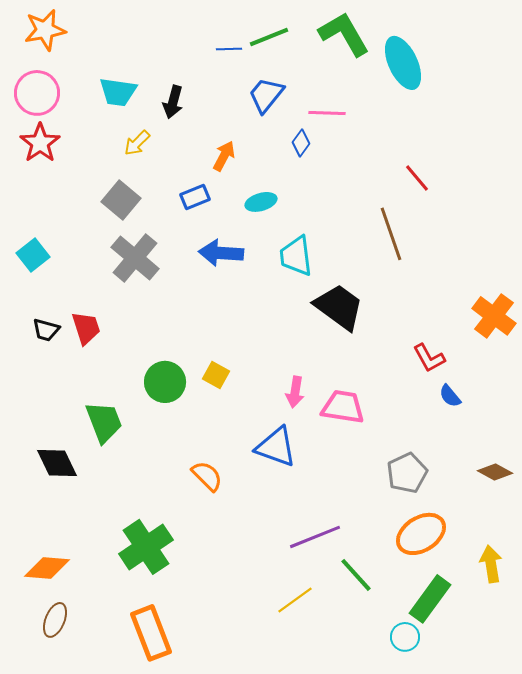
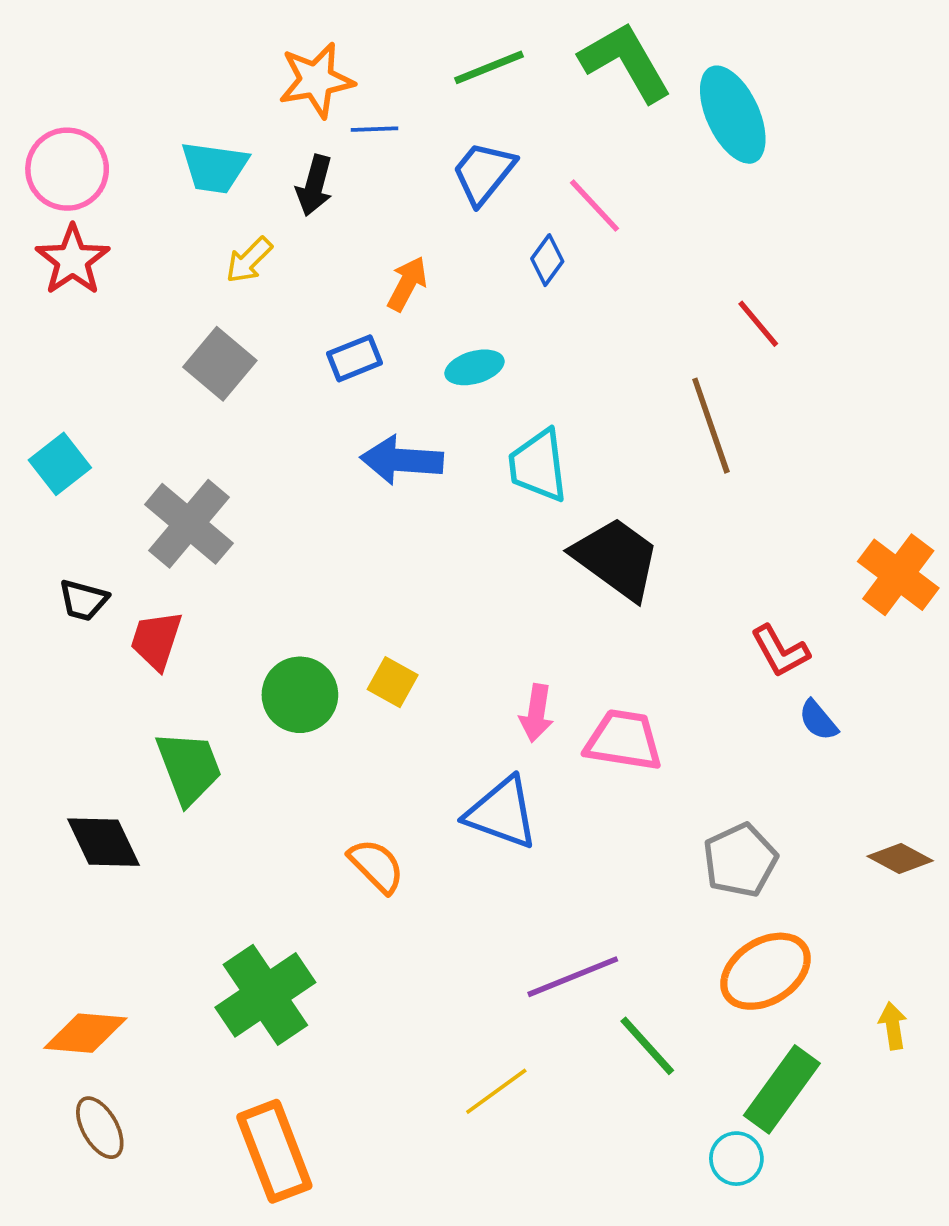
orange star: (45, 30) -> (316, 80), moved
blue line: (229, 49) -> (374, 129), moved
pink line: (327, 113) -> (595, 206), turned 45
gray cross: (135, 258) -> (189, 524), moved
red trapezoid: (86, 328) -> (156, 640), moved, turned -144
yellow arrow: (491, 564) -> (893, 1026), size x0.7
yellow line: (295, 600) -> (496, 1091), moved
brown ellipse: (55, 620) -> (100, 1128), turned -52

